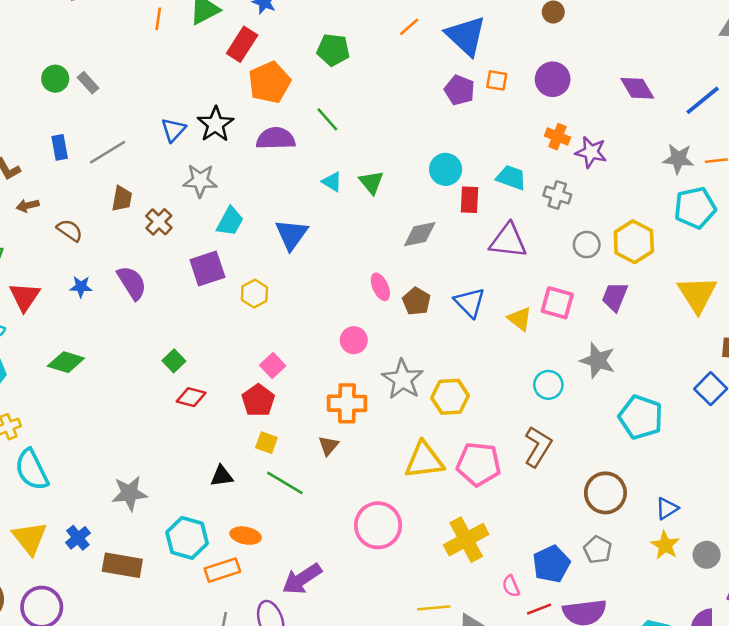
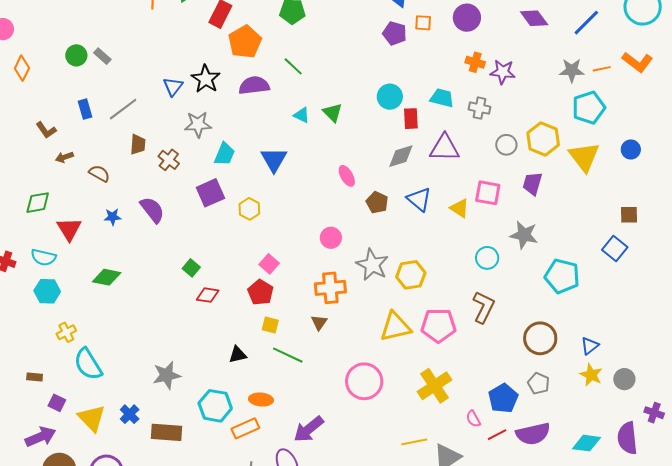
gray diamond: (420, 234) -> (401, 156), moved
pink ellipse: (380, 287) -> (347, 176), moved
yellow triangle: (697, 294) -> (584, 157), moved

